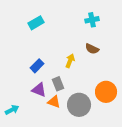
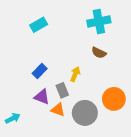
cyan cross: (92, 20) -> (99, 22), size x1.5
yellow arrow: (70, 61) -> (75, 74), moved

